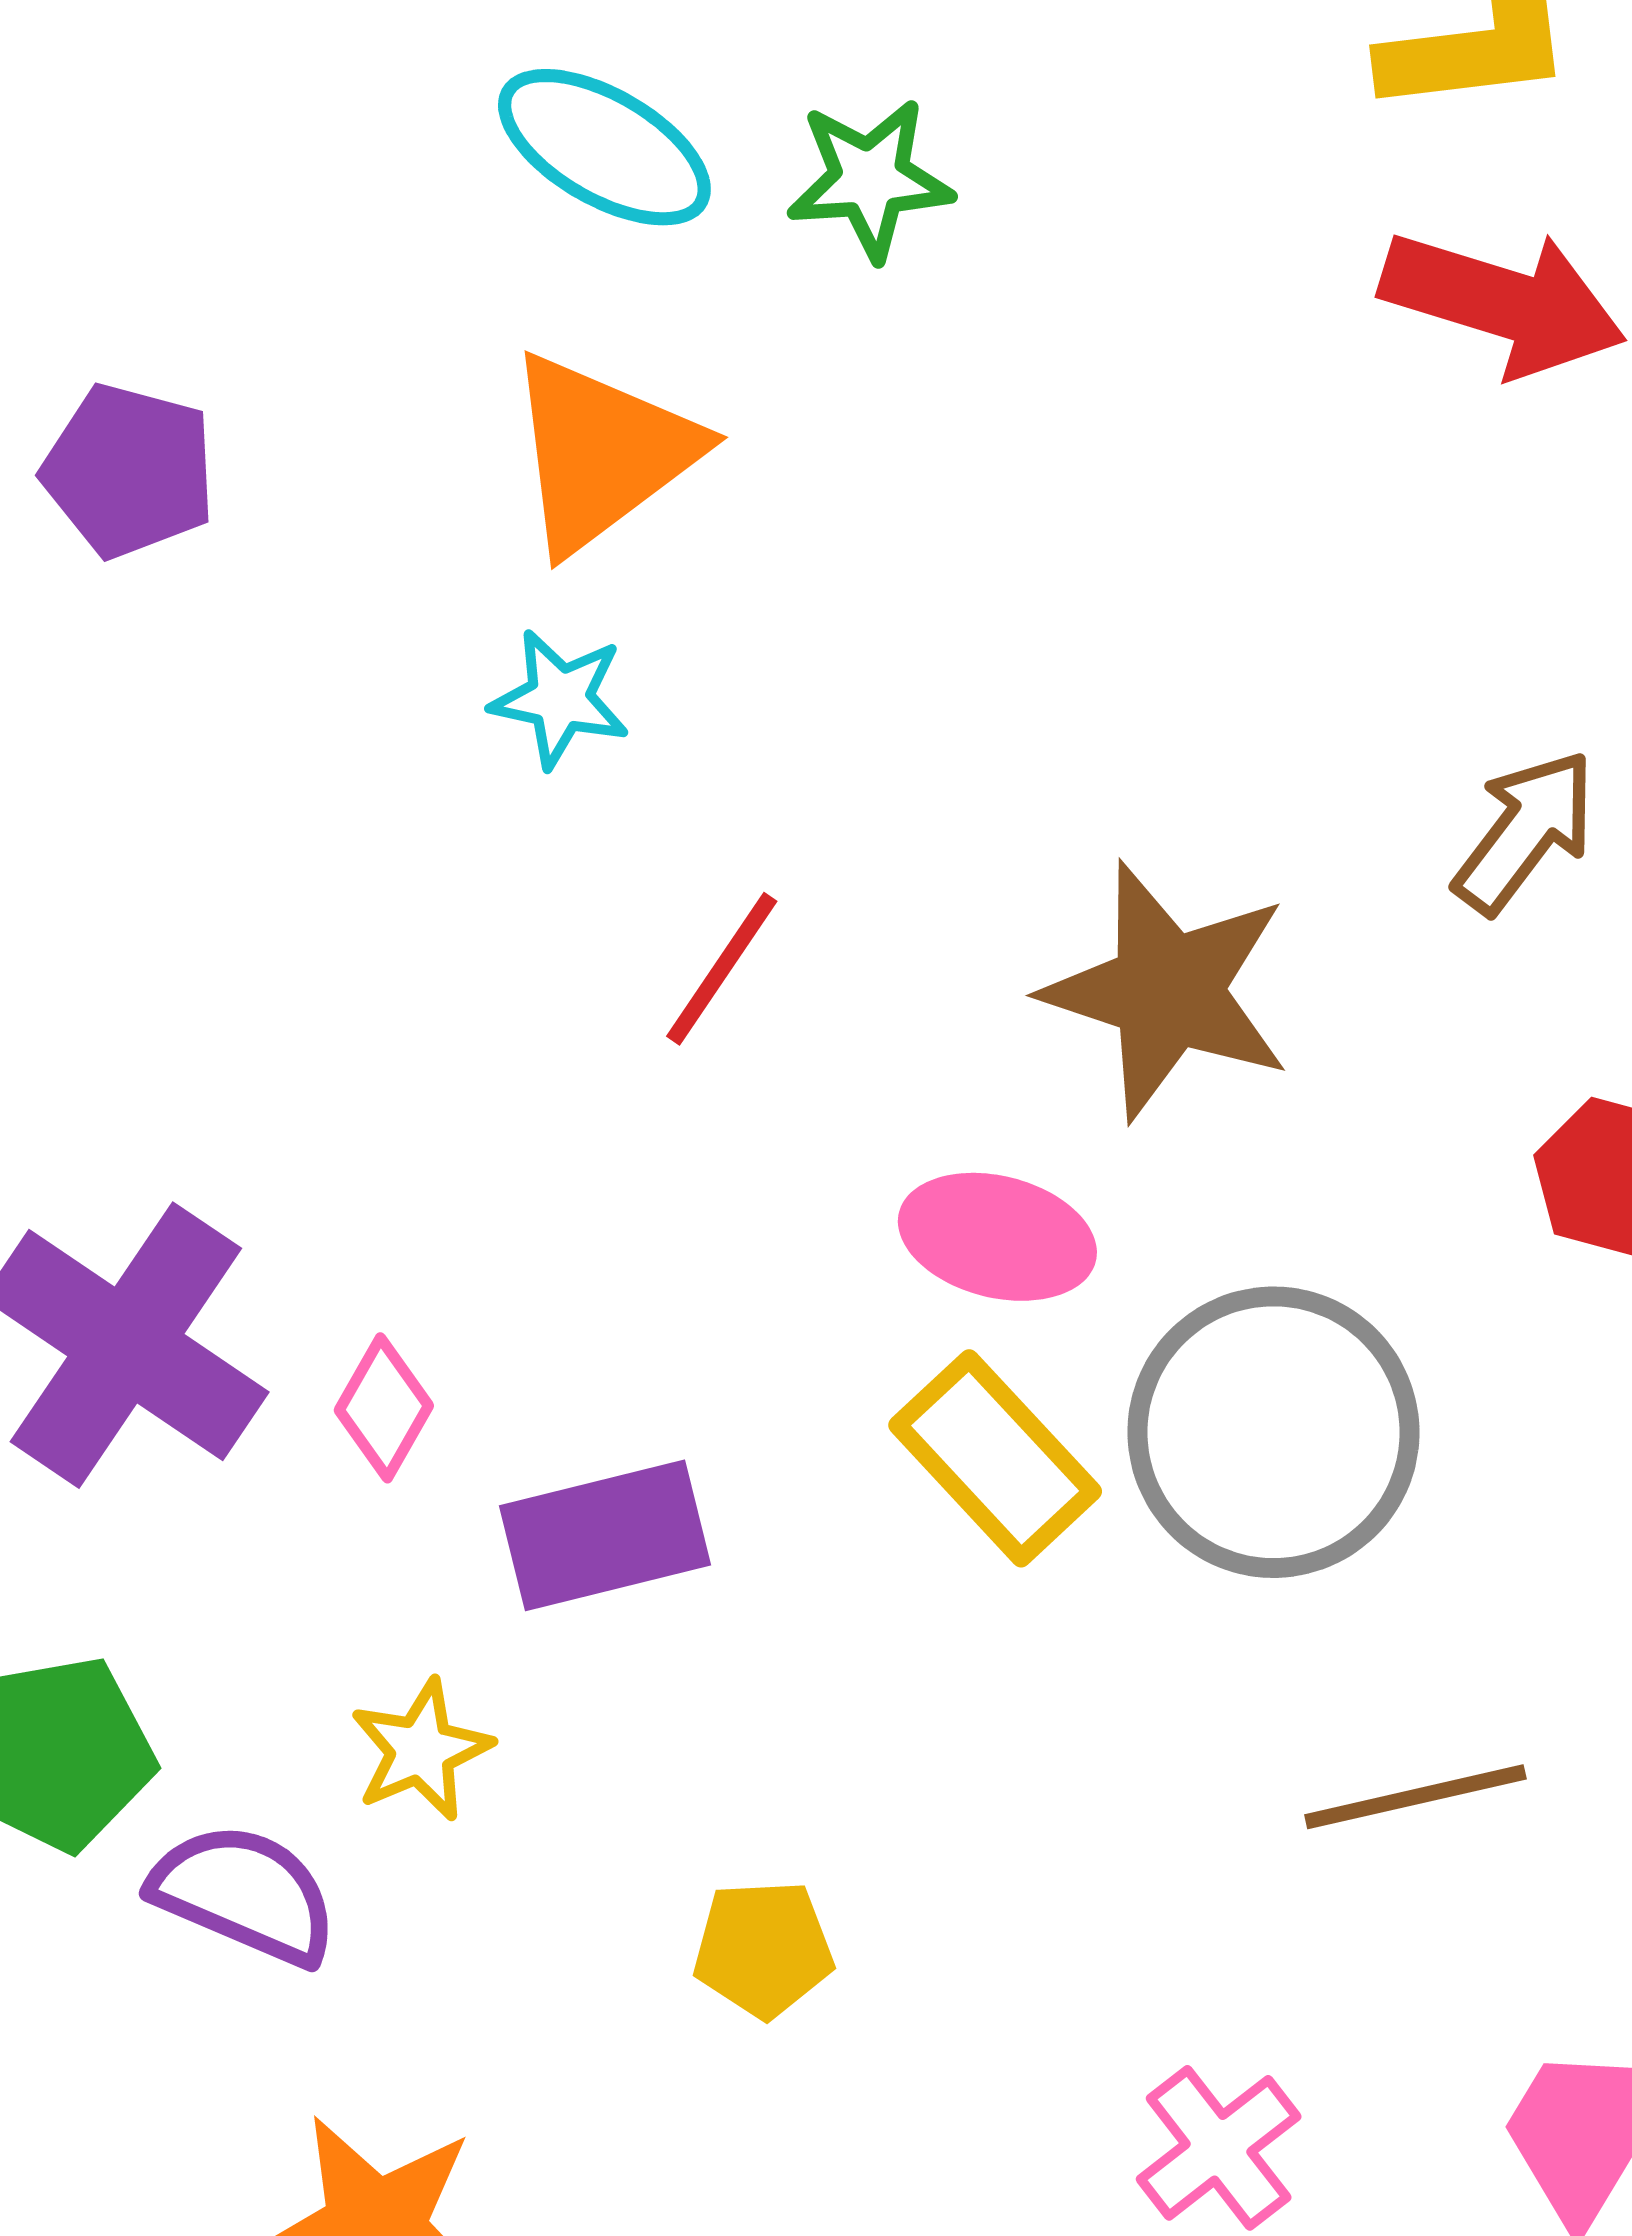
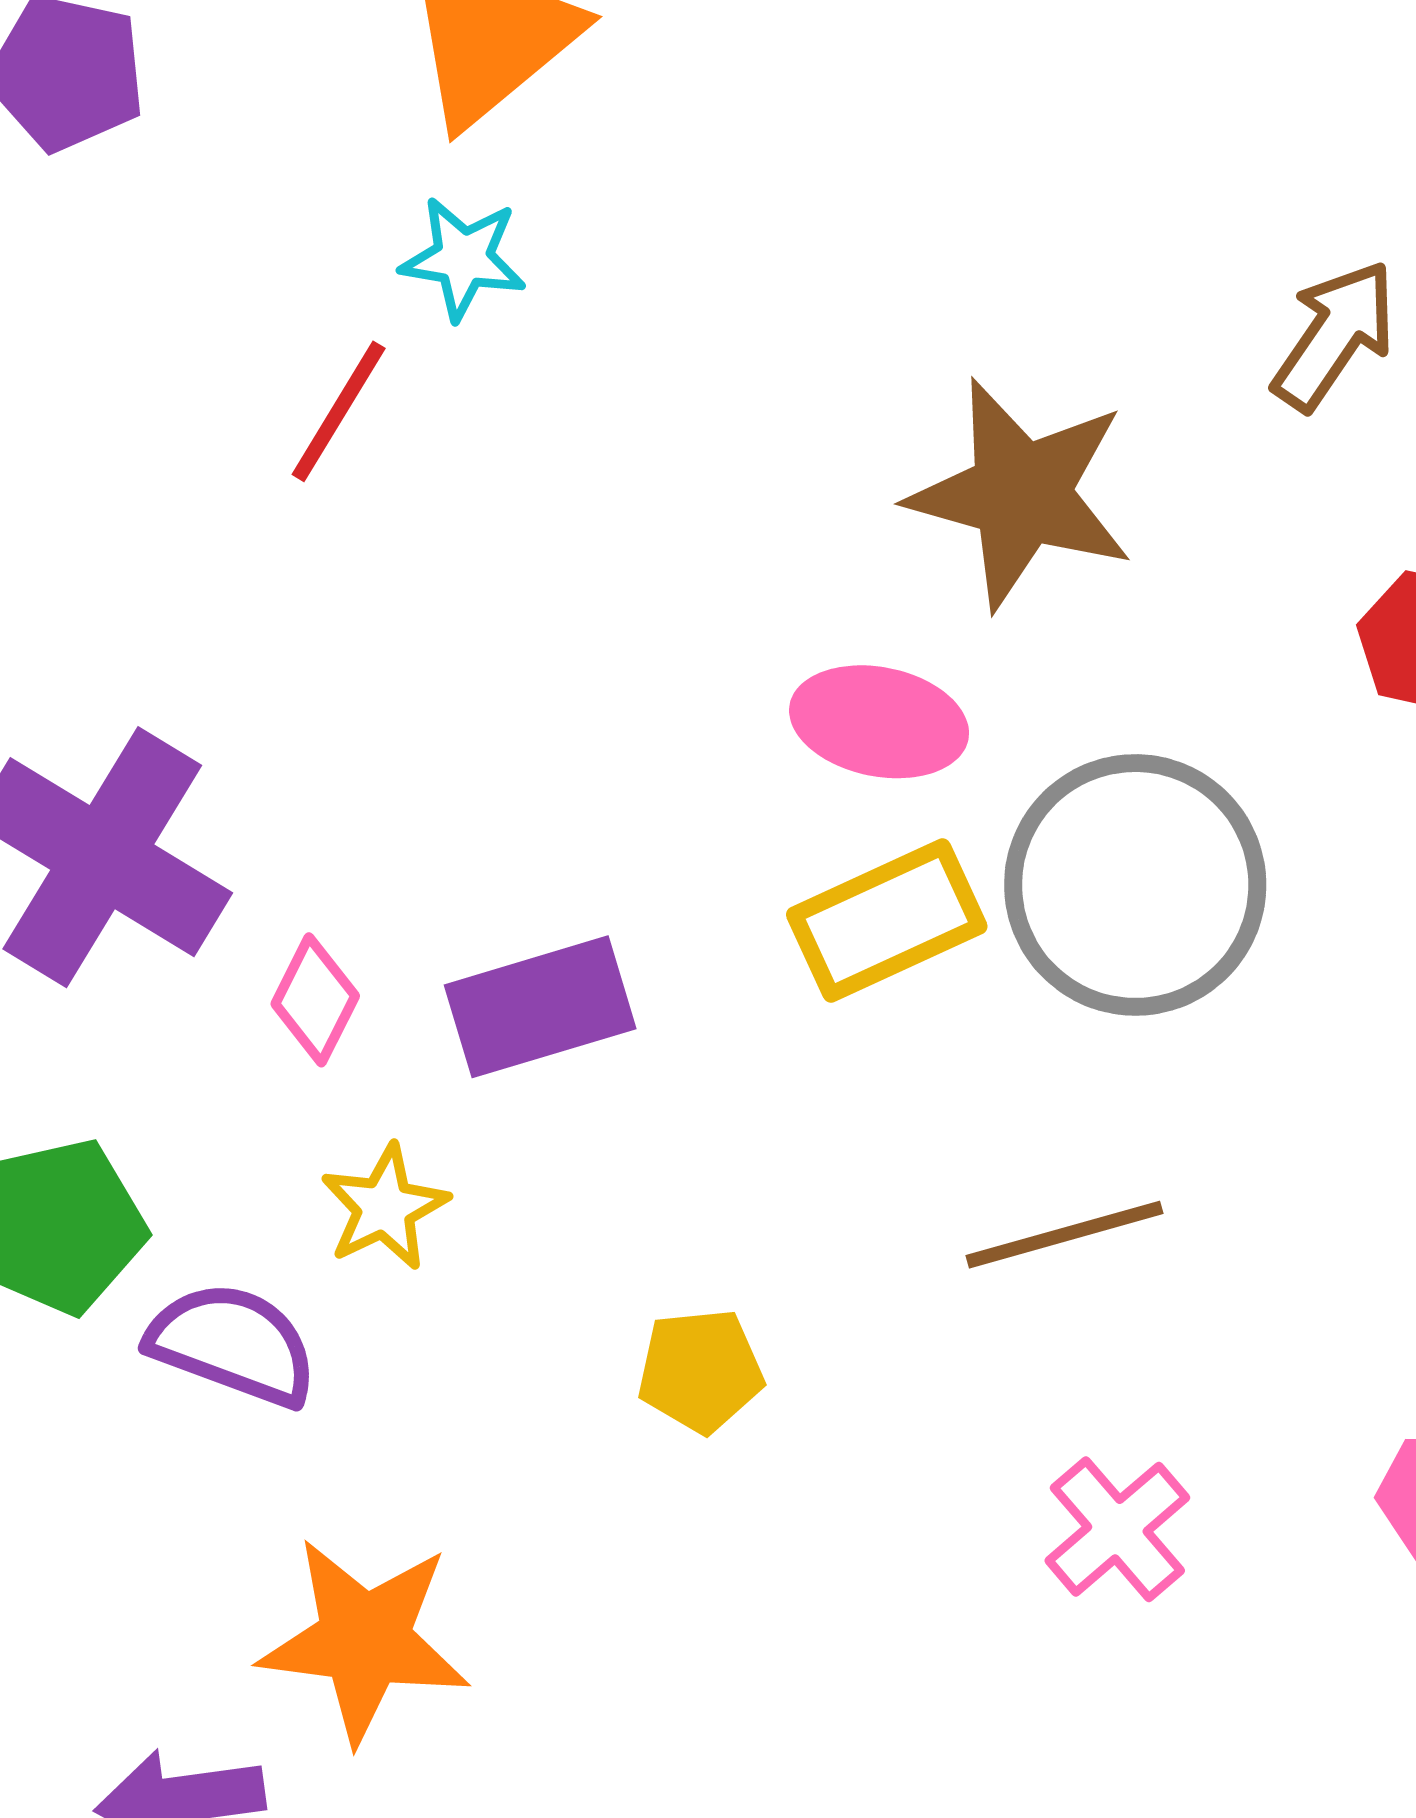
red line: (722, 969) -> (339, 411), moved
pink diamond: (384, 1408) -> (315, 1000), moved
yellow rectangle: (995, 1458) -> (887, 921), turned -69
brown line: (1415, 1797) -> (1064, 1235), moved

